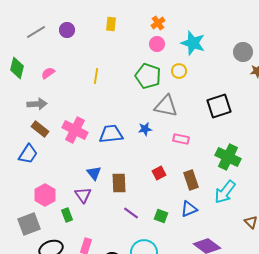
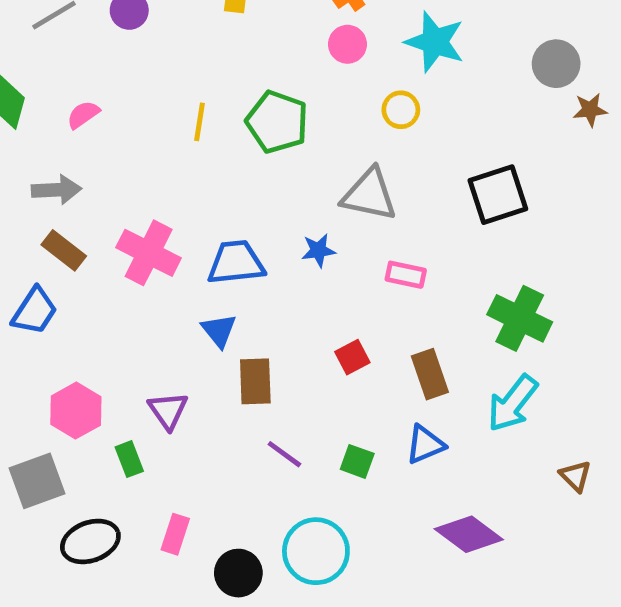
green pentagon: (148, 76) -> (277, 122), moved
blue triangle: (94, 173) -> (219, 330), moved

